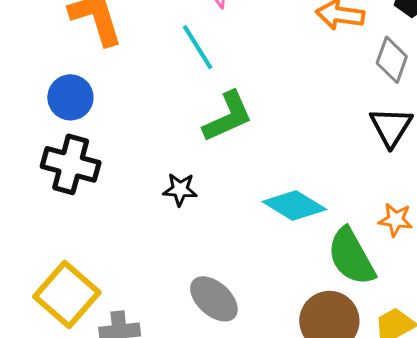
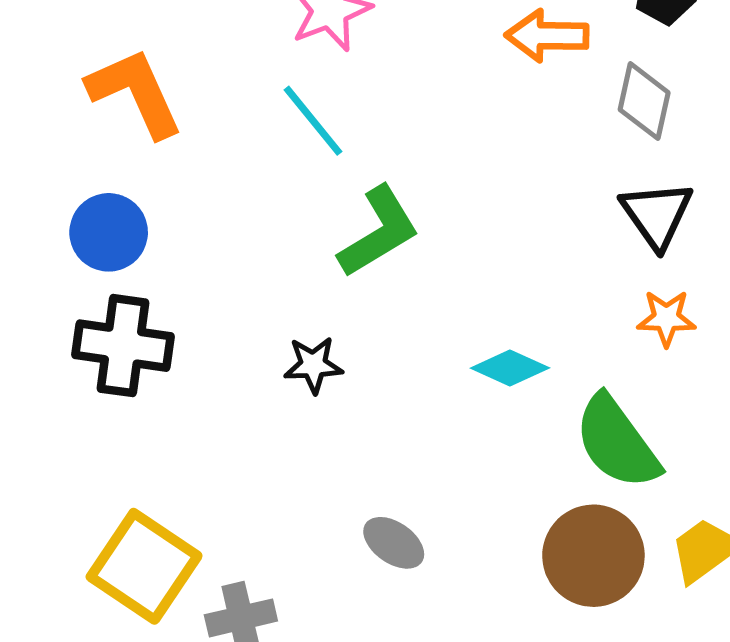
cyan diamond: (294, 206) -> (510, 368), size x0.7
orange star: (396, 220) -> (666, 318), moved
gray ellipse: (214, 299) -> (394, 543), size x0.7

